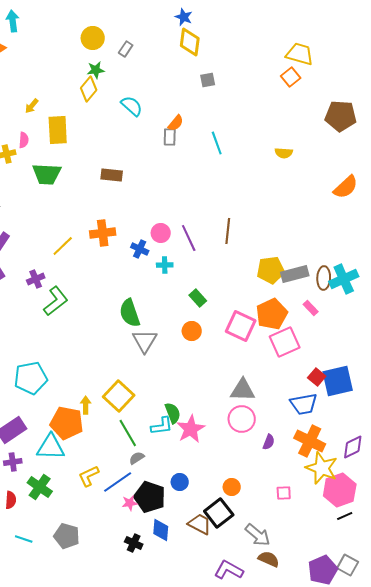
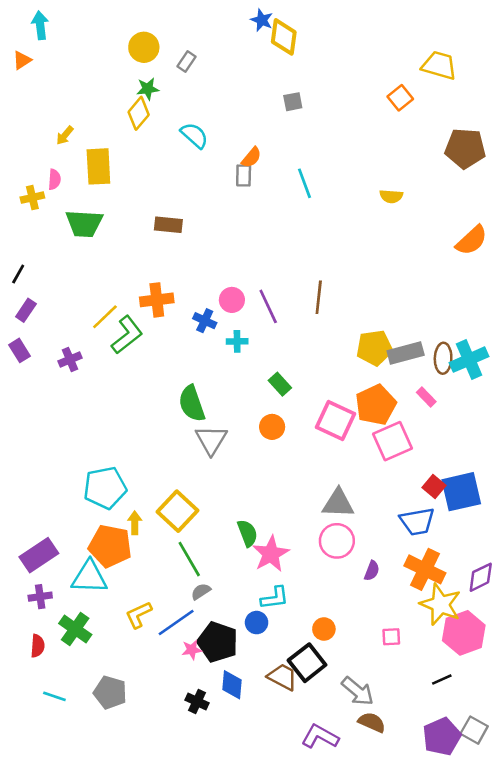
yellow diamond: (190, 42) -> (284, 37), moved
yellow trapezoid: (300, 54) -> (439, 65), moved
green L-shape: (56, 301) -> (127, 335), moved
cyan pentagon: (31, 378) -> (105, 488), moved
cyan L-shape: (162, 426) -> (275, 598), moved
black line: (345, 516) -> (442, 680), moved

